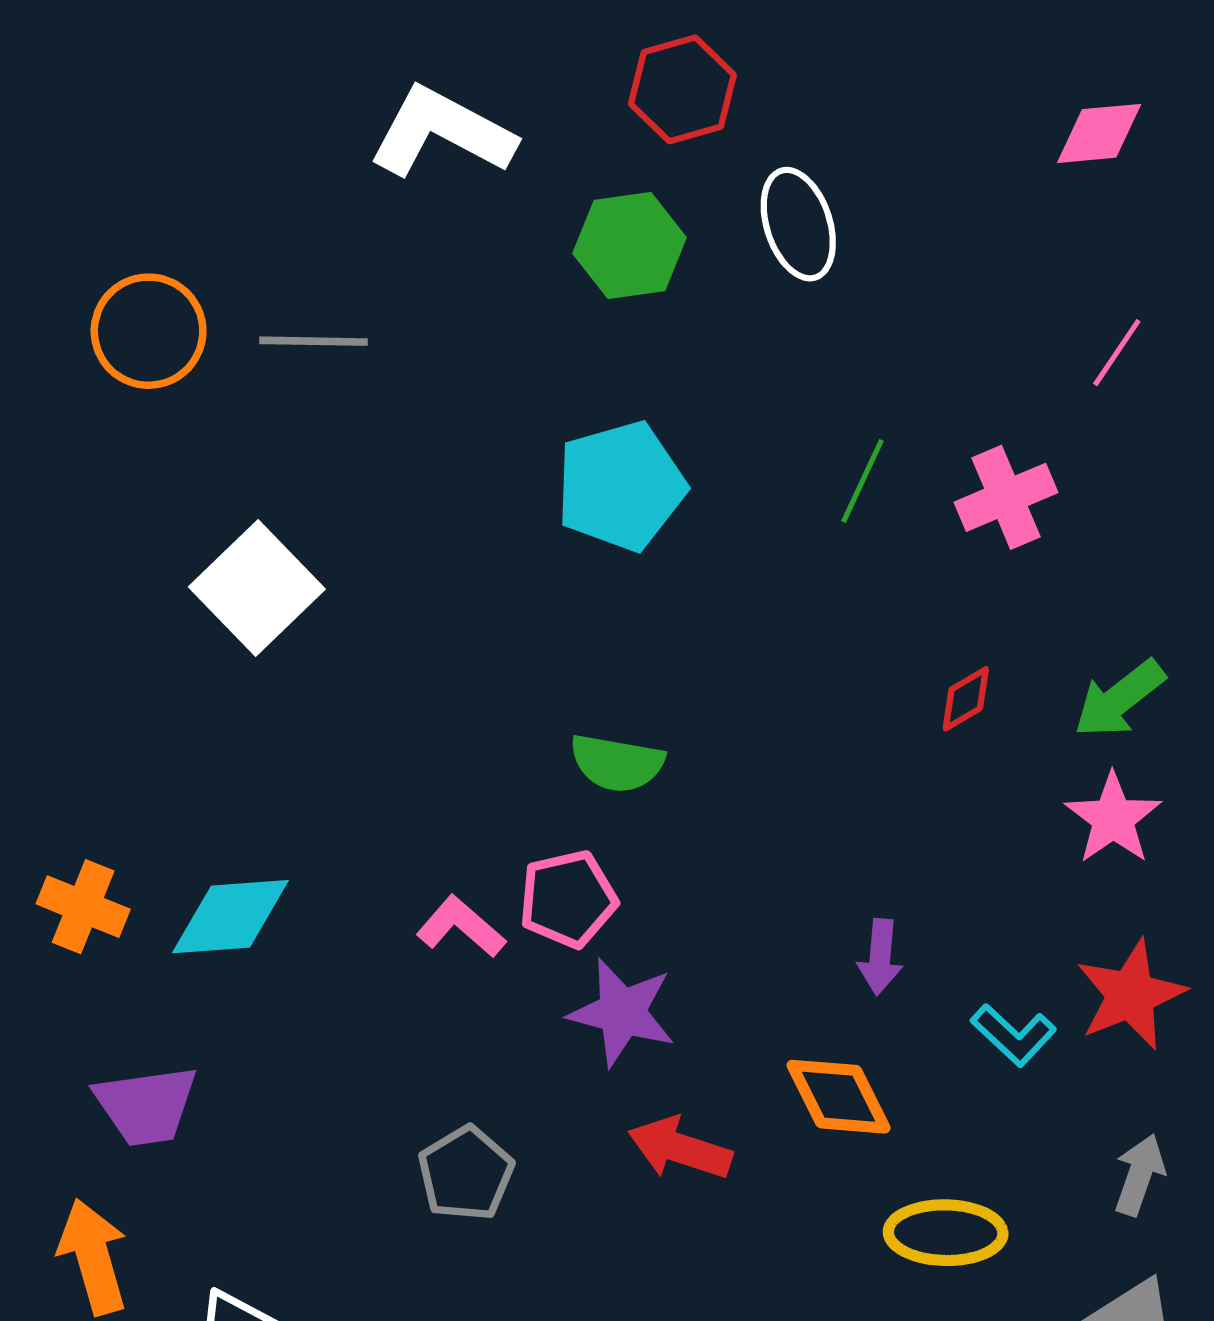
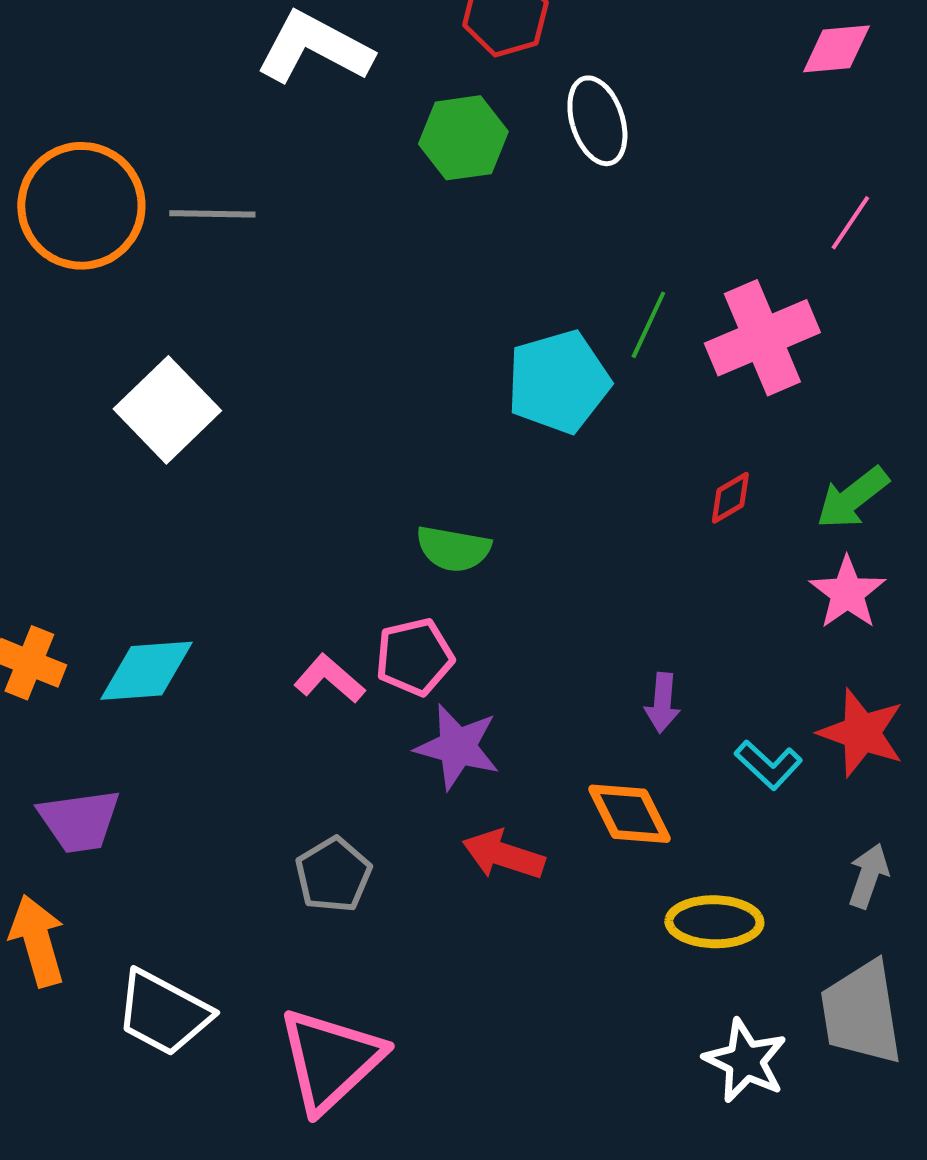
orange circle: (149, 331) -> (81, 206), size x1.4
cyan pentagon: (621, 486) -> (558, 382), moved
pink cross: (1006, 497) -> (762, 338), size x1.4
red star: (1131, 995) -> (861, 733), turned -30

